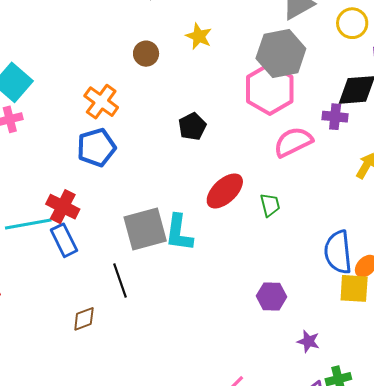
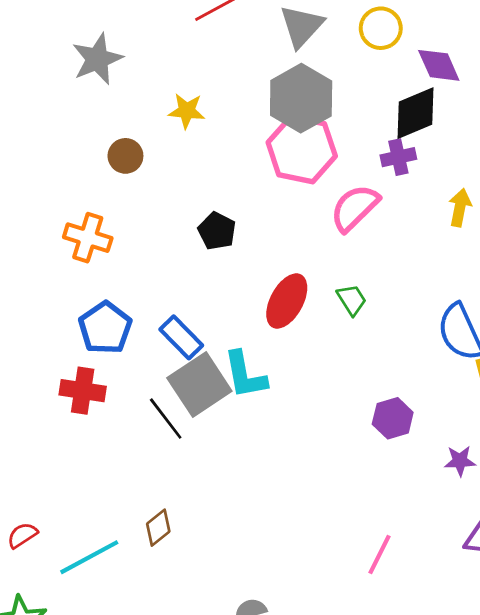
blue pentagon: (96, 147) -> (105, 328), moved
cyan line: (28, 224) -> (89, 557), moved
blue rectangle: (64, 240) -> (181, 337), moved
black line: (120, 280) -> (166, 419), moved

